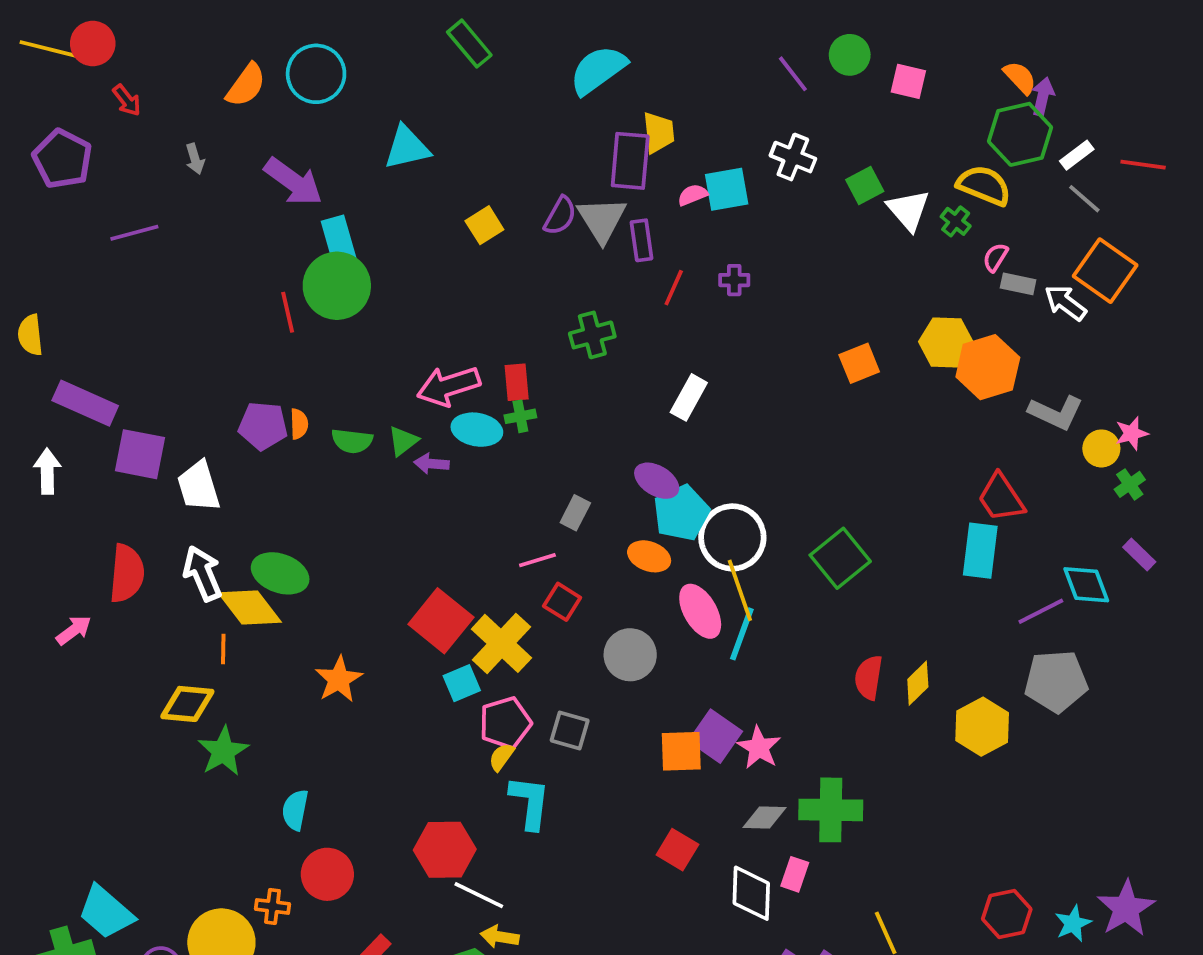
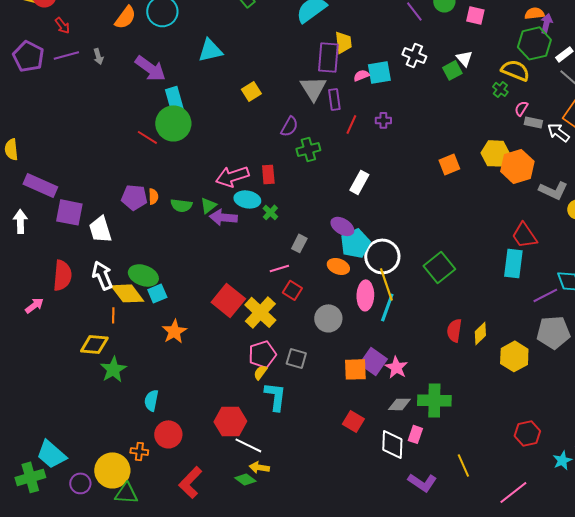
orange semicircle: (1020, 78) -> (534, 13), turned -54
white triangle: (908, 210) -> (464, 58), moved, size x0.7
purple semicircle: (560, 216) -> (289, 126), moved
purple line: (134, 233) -> (66, 55), moved
red line: (288, 312) -> (147, 137), turned -45
green cross: (520, 416) -> (270, 212), moved, turned -35
purple arrow: (431, 464) -> (223, 217), size x1.5
pink ellipse: (700, 611) -> (365, 295), turned 32
cyan square: (462, 683) -> (157, 293), moved
red hexagon: (1007, 914) -> (527, 433), moved

